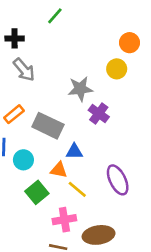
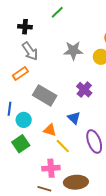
gray star: (80, 89) -> (73, 51), moved
orange rectangle: (14, 114) -> (20, 73), moved
blue triangle: (74, 152) -> (74, 118), moved, turned 40
green square: (37, 192) -> (21, 144), moved

